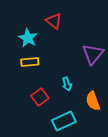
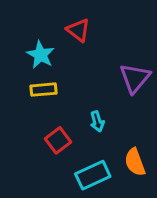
orange semicircle: (93, 101) -> (135, 162), moved

